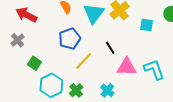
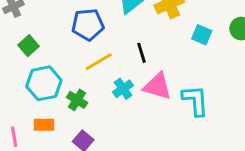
green cross: (76, 90) -> (77, 100), turned -32
cyan cross: (107, 90) -> (123, 89), moved

